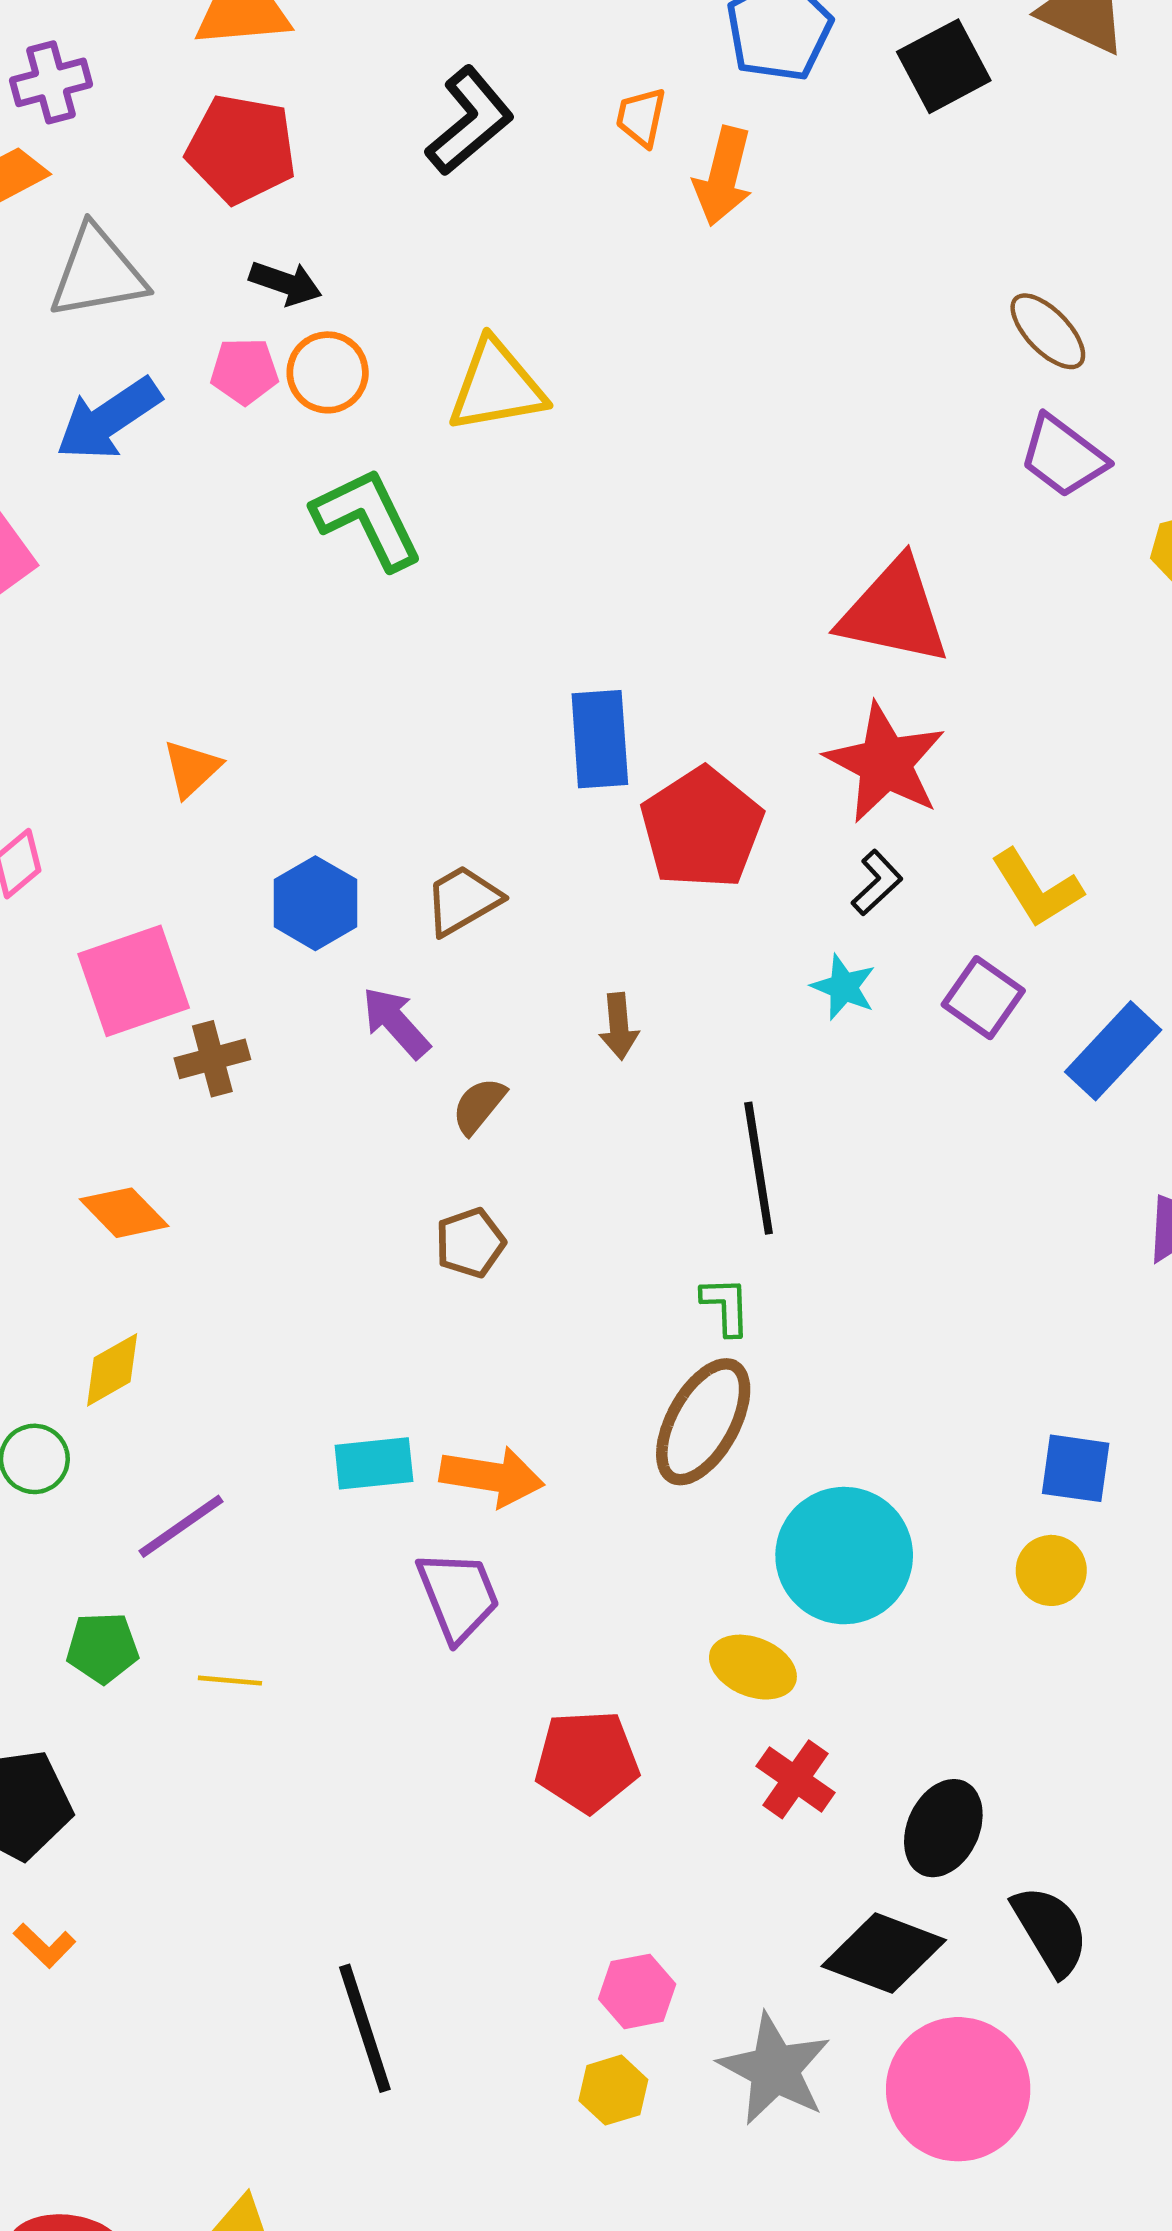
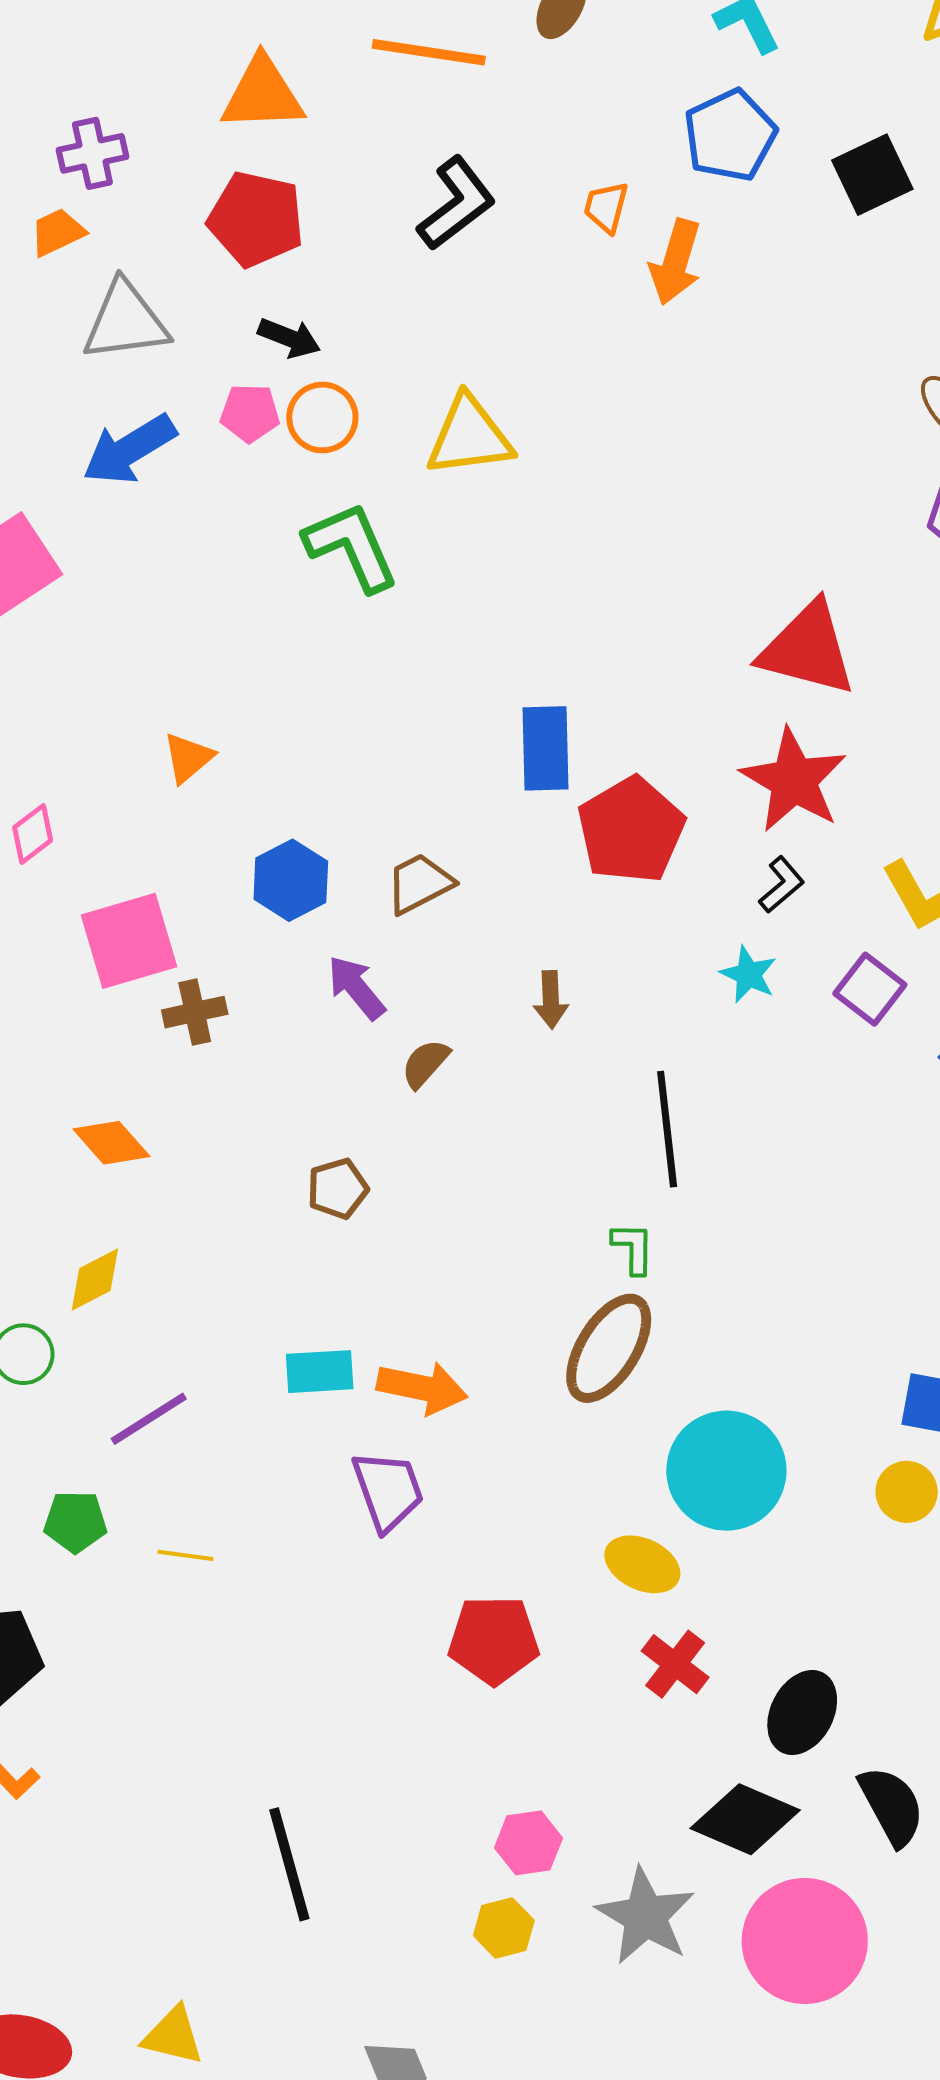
brown pentagon: (470, 1243) -> (338, 1189), moved

